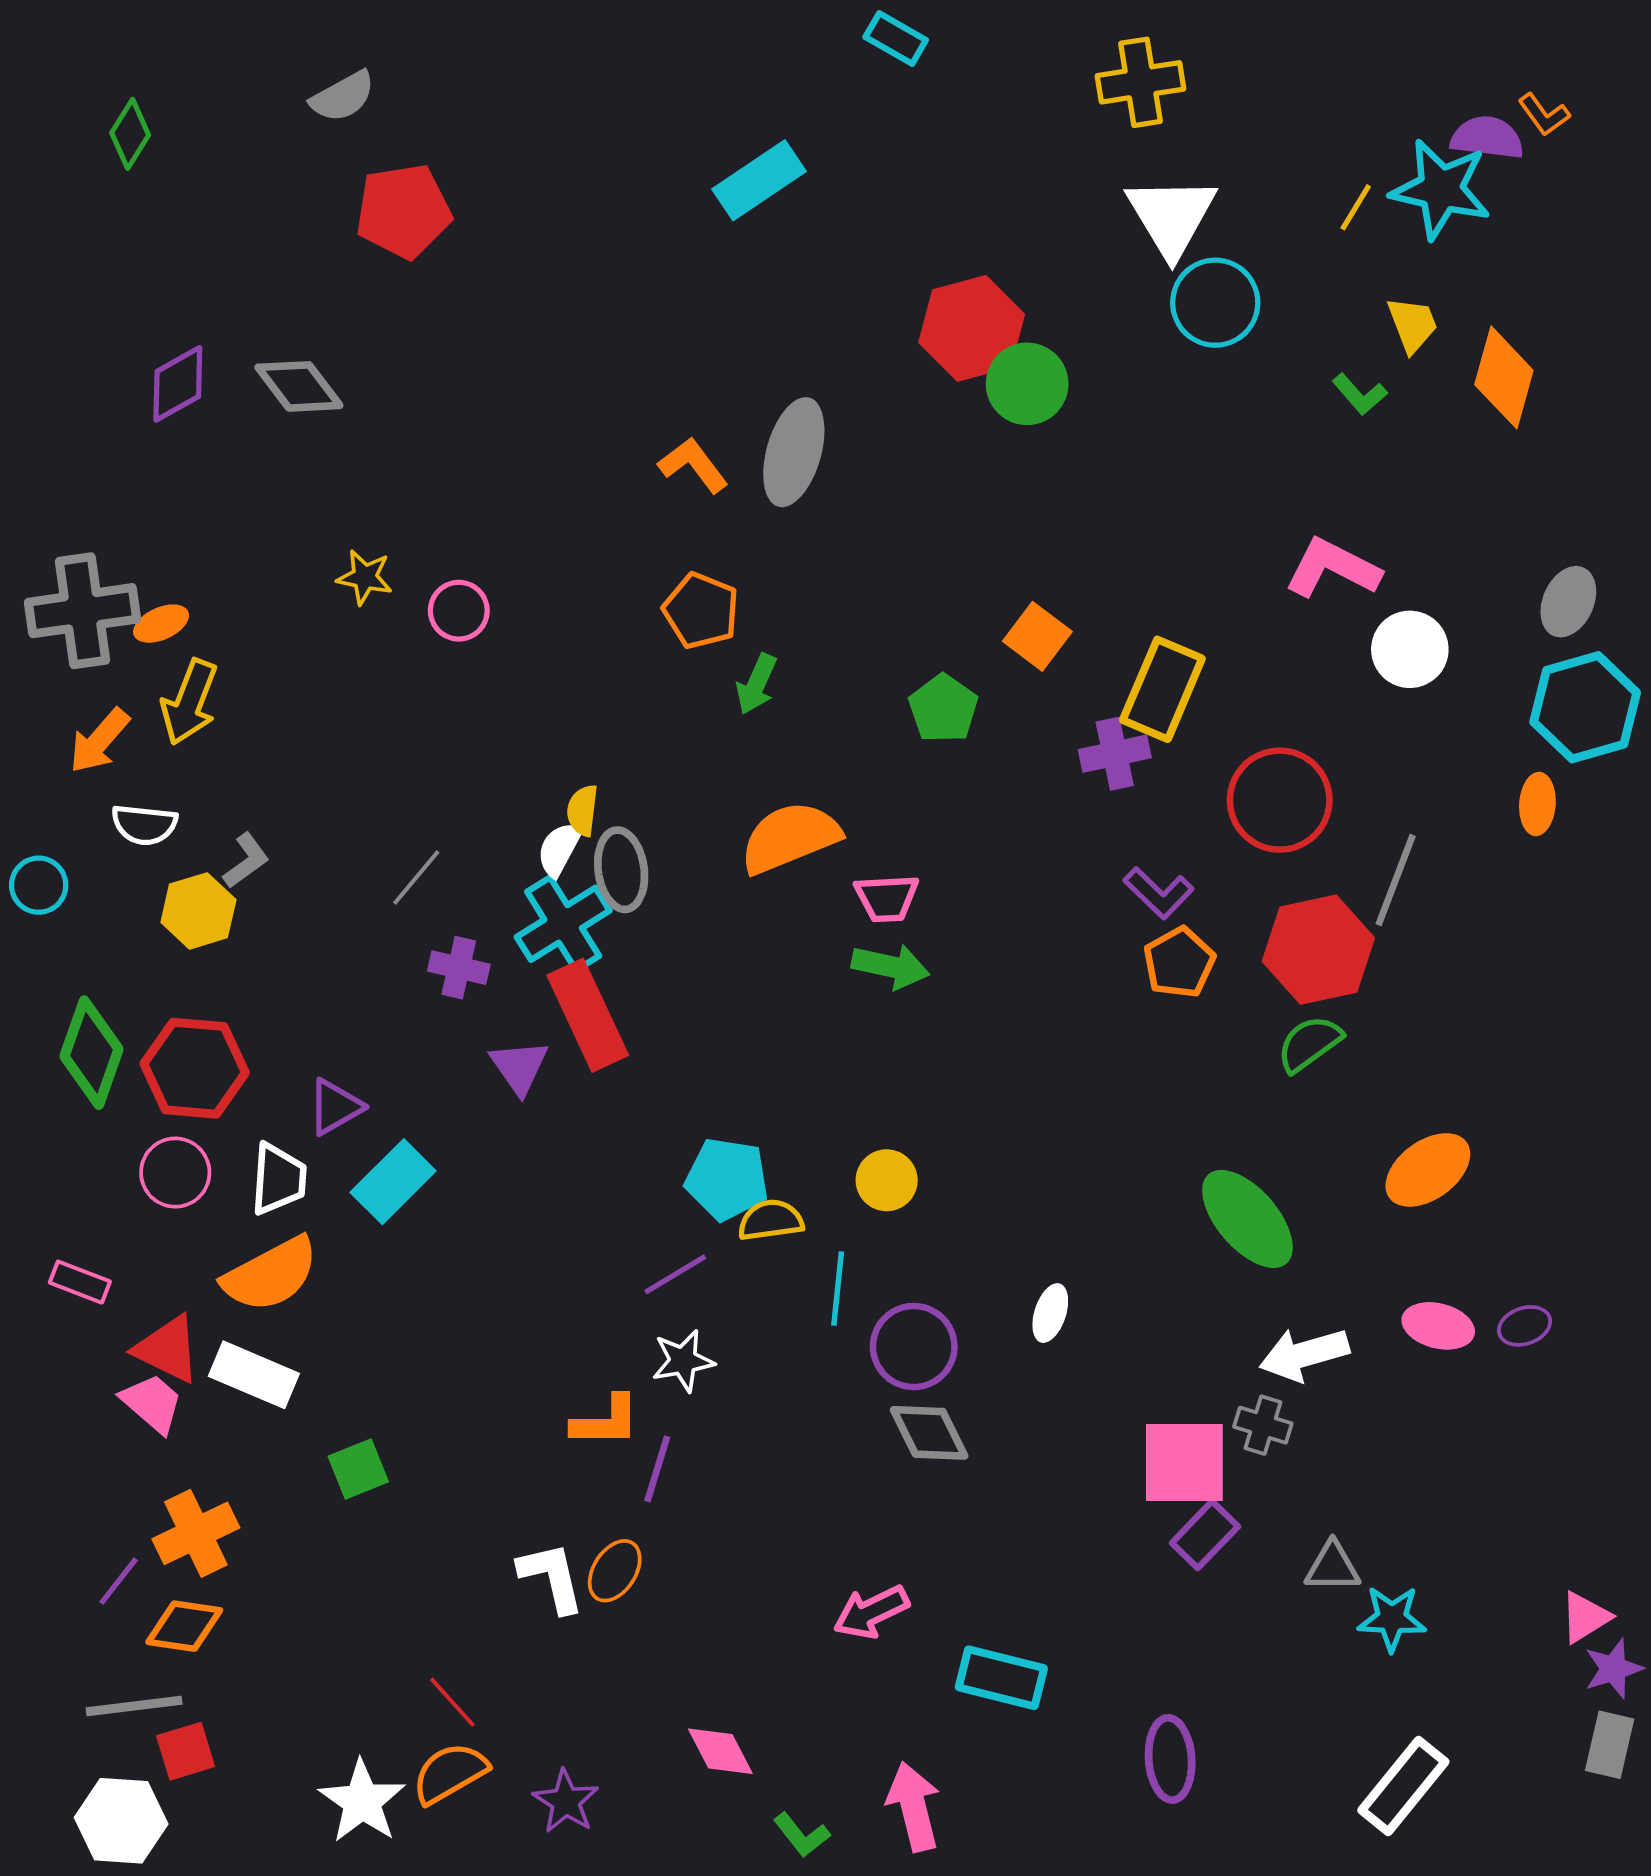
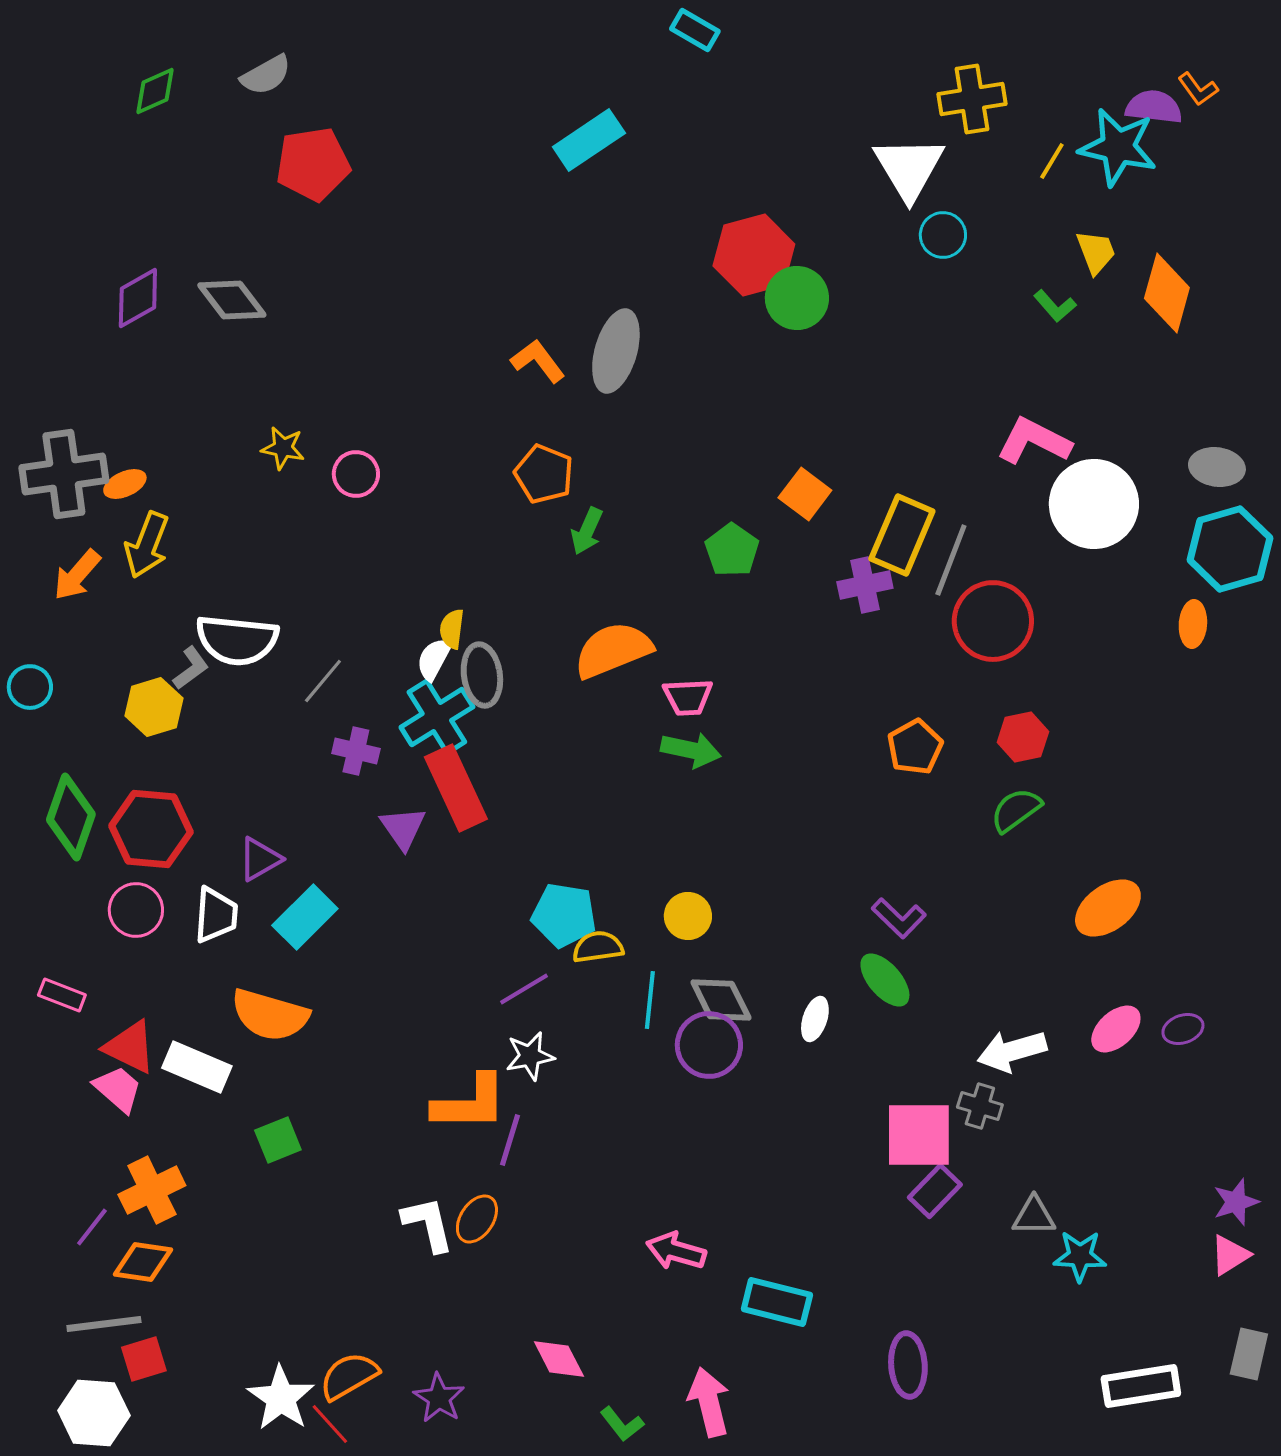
yellow cross: (1140, 82) -> (972, 99), moved
green diamond: (130, 134) -> (155, 91), moved, turned 34
cyan circle: (1215, 303) -> (943, 235), size x0.7
gray ellipse: (1568, 602) -> (1217, 467), turned 74
white circle: (1410, 649) -> (1094, 504), size x1.5
white semicircle: (144, 825) -> (237, 640), moved, size x1.6
gray line: (1396, 880) -> (951, 560), moved
purple L-shape: (1159, 893) -> (899, 918), moved
red hexagon: (1318, 950) -> (1023, 737), size x0.6
green ellipse: (1247, 1219) -> (885, 980), moved, size x0.7
orange semicircle: (271, 1274) -> (270, 1015), moved, turned 44
pink ellipse: (1438, 1326) -> (1116, 1029), turned -56
orange L-shape: (606, 1421) -> (470, 1103), size x1.4
gray diamond: (929, 1433) -> (721, 1000), moved
pink arrow: (871, 1612) -> (676, 1251), turned 42
purple star: (1613, 1669) -> (1236, 1202), moved
red line: (452, 1702) -> (330, 1424), moved
white rectangle: (1403, 1786) -> (1141, 1386), moved, turned 42

